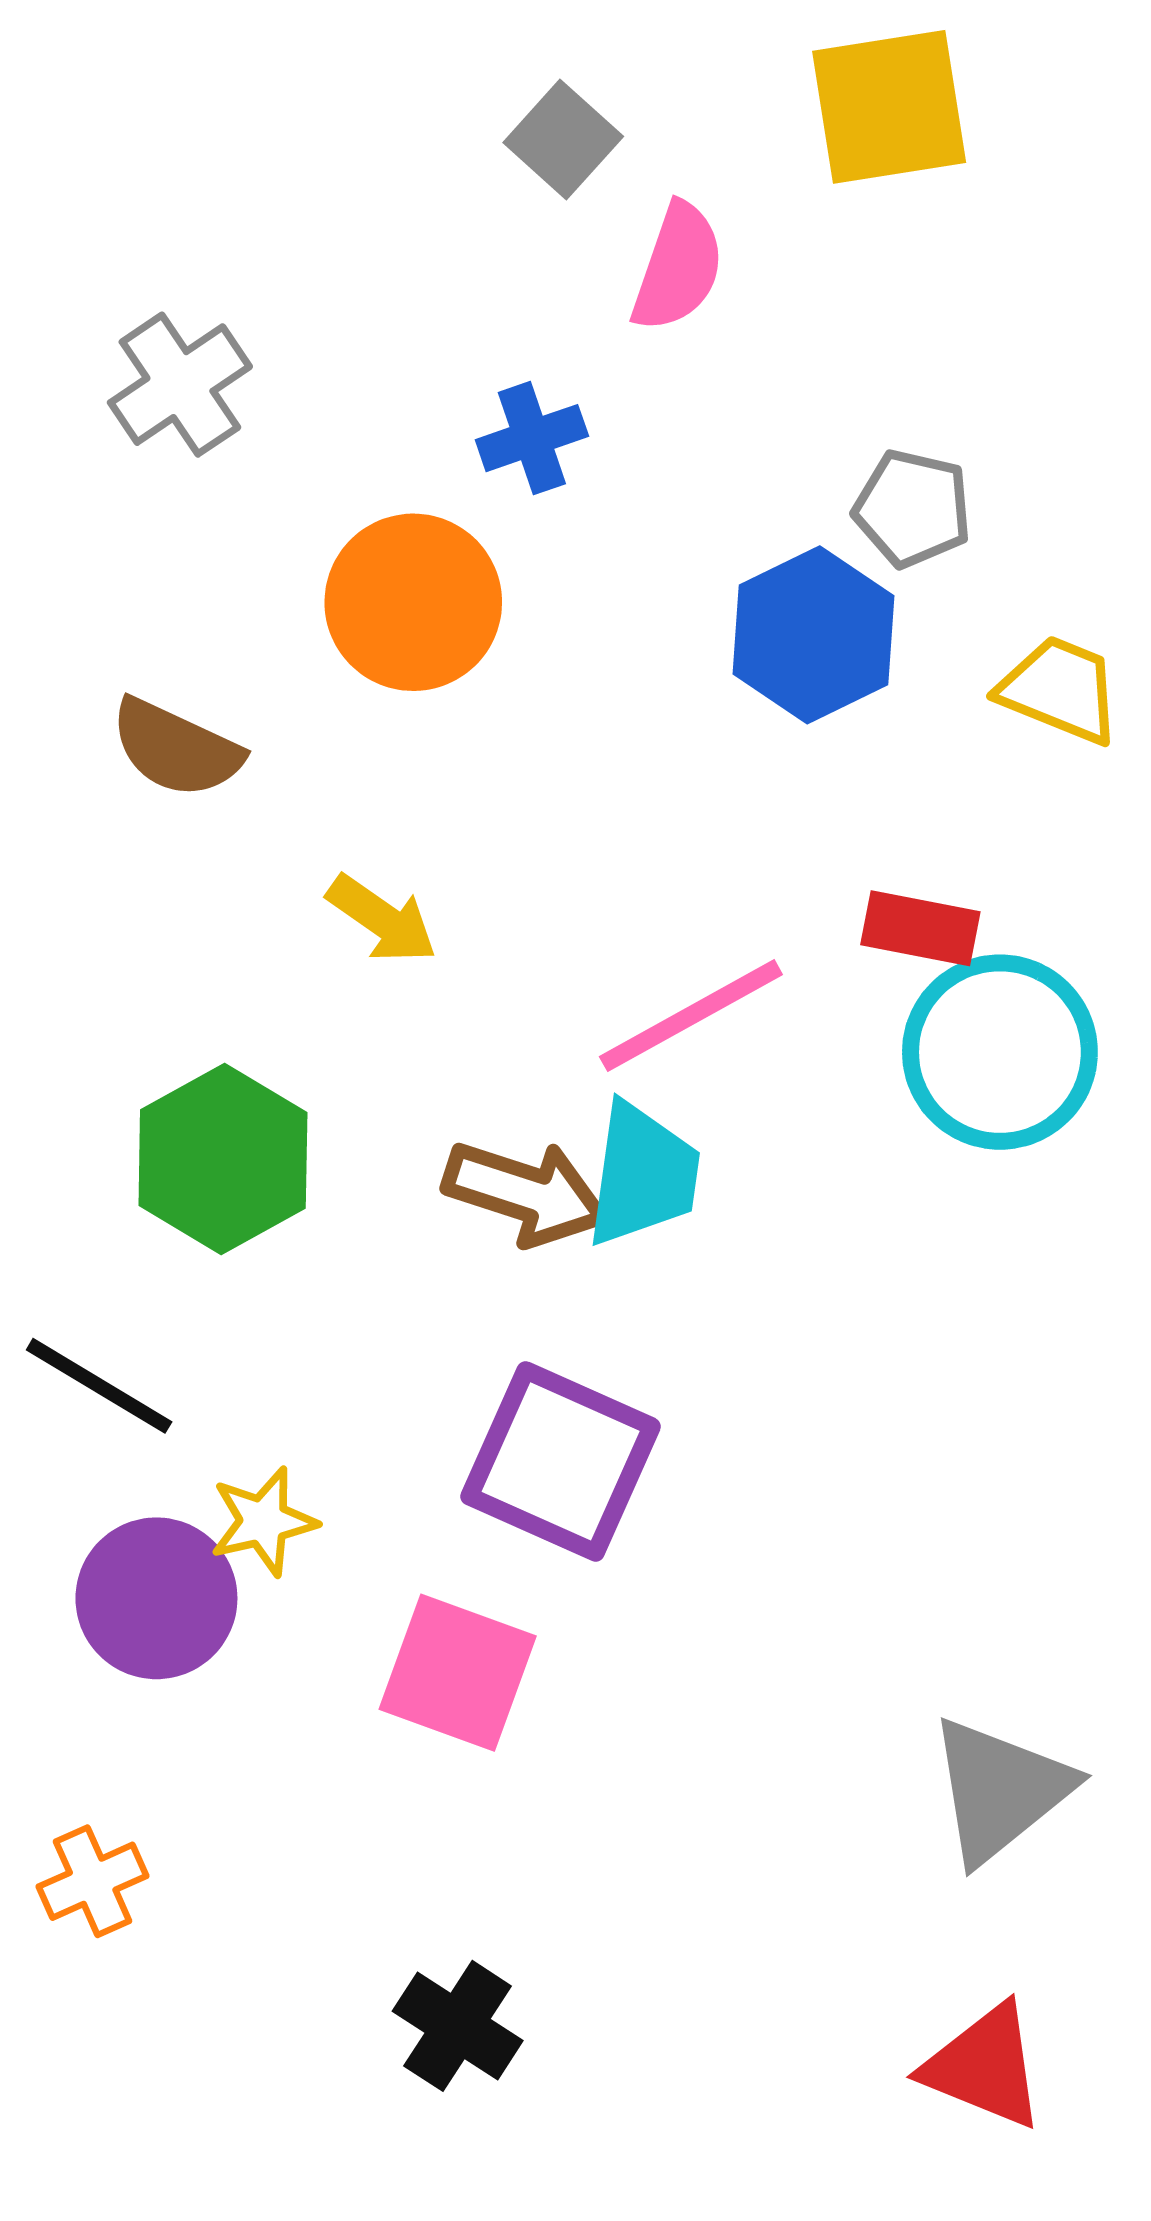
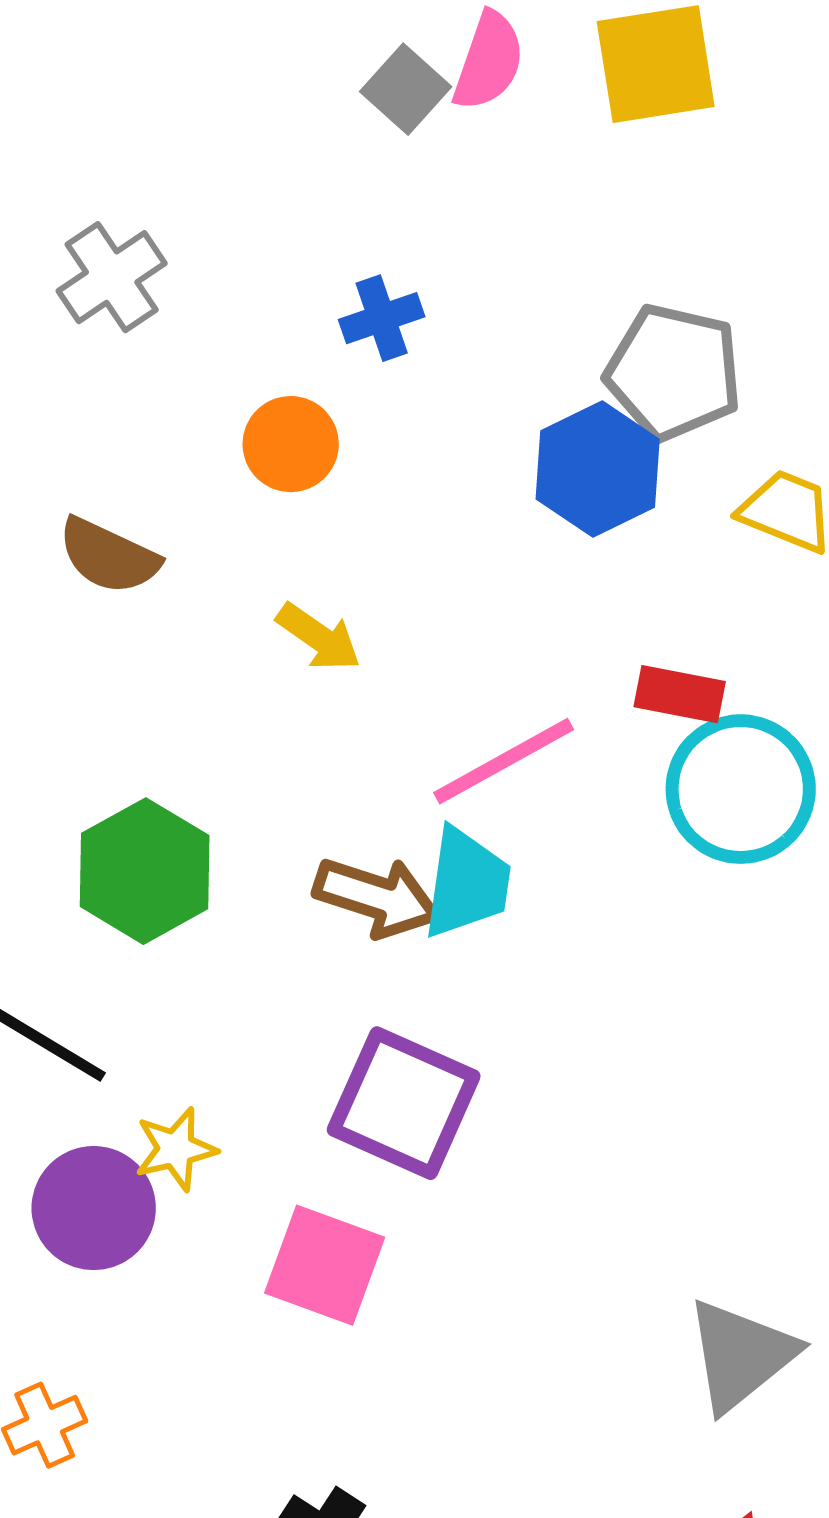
pink semicircle: (678, 267) -> (489, 61), moved
gray pentagon: (913, 508) -> (674, 372), size x1.5
orange circle: (413, 602) -> (291, 444), size x0.7
yellow arrow: (382, 919) -> (319, 637), moved

